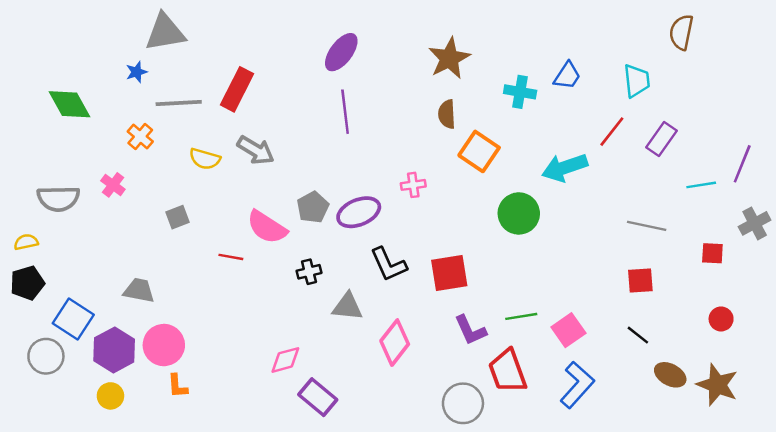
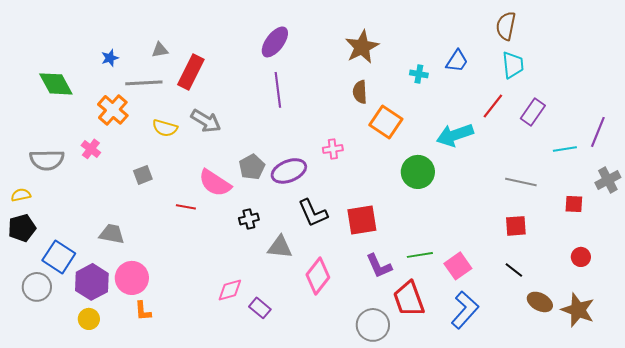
gray triangle: (165, 32) -> (160, 50), moved, size x0.5
brown semicircle: (681, 32) -> (506, 26), moved
cyan cross: (520, 92) -> (419, 74), size x0.7
orange cross: (140, 137) -> (113, 110), size x1.4
purple rectangle: (318, 397) -> (260, 308), moved, size x0.7

